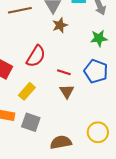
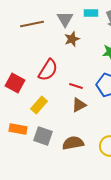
brown triangle: (67, 91) -> (79, 105), turned 35
brown semicircle: (61, 142) -> (73, 143), moved

